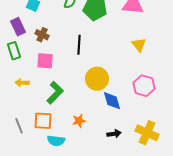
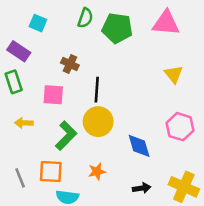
purple rectangle: (18, 27) -> (19, 51), turned -30
brown cross: (42, 35) -> (70, 64), moved
black line: (79, 45) -> (97, 90), moved
yellow circle: (97, 79) -> (98, 122), moved

